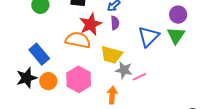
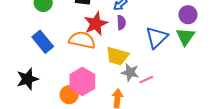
blue rectangle: (39, 54) -> (43, 42), moved
orange circle: (48, 81) -> (69, 95), moved

